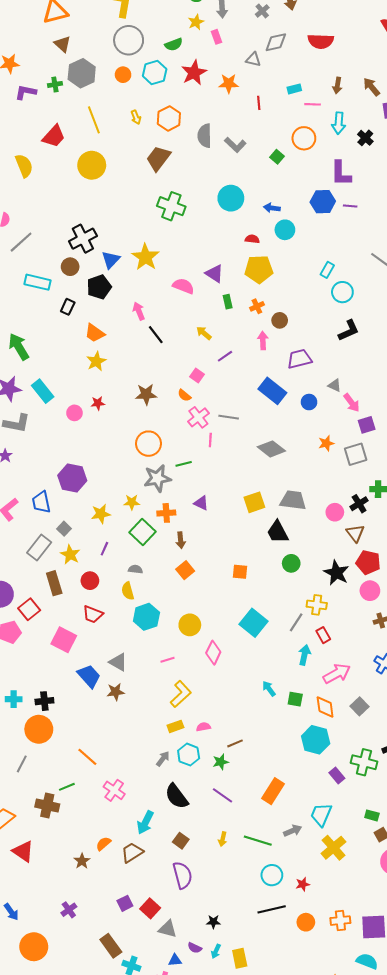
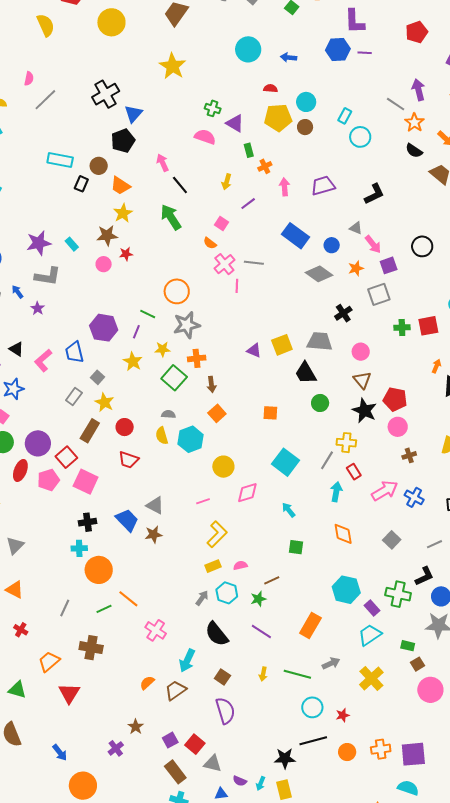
green cross: (171, 206) -> (213, 108), moved, size x0.6
cyan circle: (285, 230) -> (306, 102), moved
yellow star: (145, 257) -> (173, 66), moved
brown circle: (70, 267) -> (99, 166), moved
cyan rectangle: (37, 282) -> (60, 160), moved
orange cross: (257, 306) -> (265, 166), moved
black rectangle: (68, 307) -> (81, 184), moved
brown circle: (280, 320) -> (305, 127), moved
black L-shape: (349, 331) -> (374, 194), moved
yellow arrow: (204, 333) -> (227, 182), turned -112
green arrow: (19, 347) -> (171, 217), moved
purple trapezoid: (299, 359) -> (323, 186), moved
cyan rectangle: (43, 391) -> (72, 244), size x0.6
brown star: (146, 394) -> (107, 235), moved
orange star: (326, 443) -> (356, 268), moved
gray diamond: (271, 449) -> (319, 274), moved
green line: (184, 464) -> (148, 314), moved, turned 42
purple triangle: (201, 503) -> (254, 350), moved
black cross: (359, 504) -> (343, 313), moved
yellow star: (101, 514) -> (133, 362), turned -30
brown triangle: (355, 533) -> (362, 380), moved
gray rectangle: (39, 547) -> (74, 397), size x0.7
purple line: (104, 549) -> (136, 332), moved
brown rectangle: (54, 583) -> (90, 431), turned 50
cyan hexagon: (146, 617) -> (191, 439), moved
pink square: (64, 640) -> (86, 482), moved
pink diamond: (213, 653) -> (247, 493), turned 50
pink arrow: (337, 674) -> (385, 491), moved
cyan arrow: (269, 689) -> (289, 510), moved
cyan cross: (14, 699) -> (79, 548), moved
green square: (295, 699) -> (296, 547), moved
black cross: (44, 701) -> (88, 522), moved
orange diamond: (325, 707) -> (343, 534), moved
orange circle: (39, 729) -> (99, 570), moved
cyan hexagon: (316, 740) -> (346, 590), moved
green line: (67, 787) -> (104, 609), moved
cyan trapezoid: (321, 815) -> (370, 635), moved, turned 35
red triangle: (23, 851) -> (69, 693), turned 30
brown star: (82, 861) -> (136, 727), moved
black star: (213, 922) -> (285, 758), moved, size x1.5
brown rectangle: (111, 946) -> (175, 772), moved

